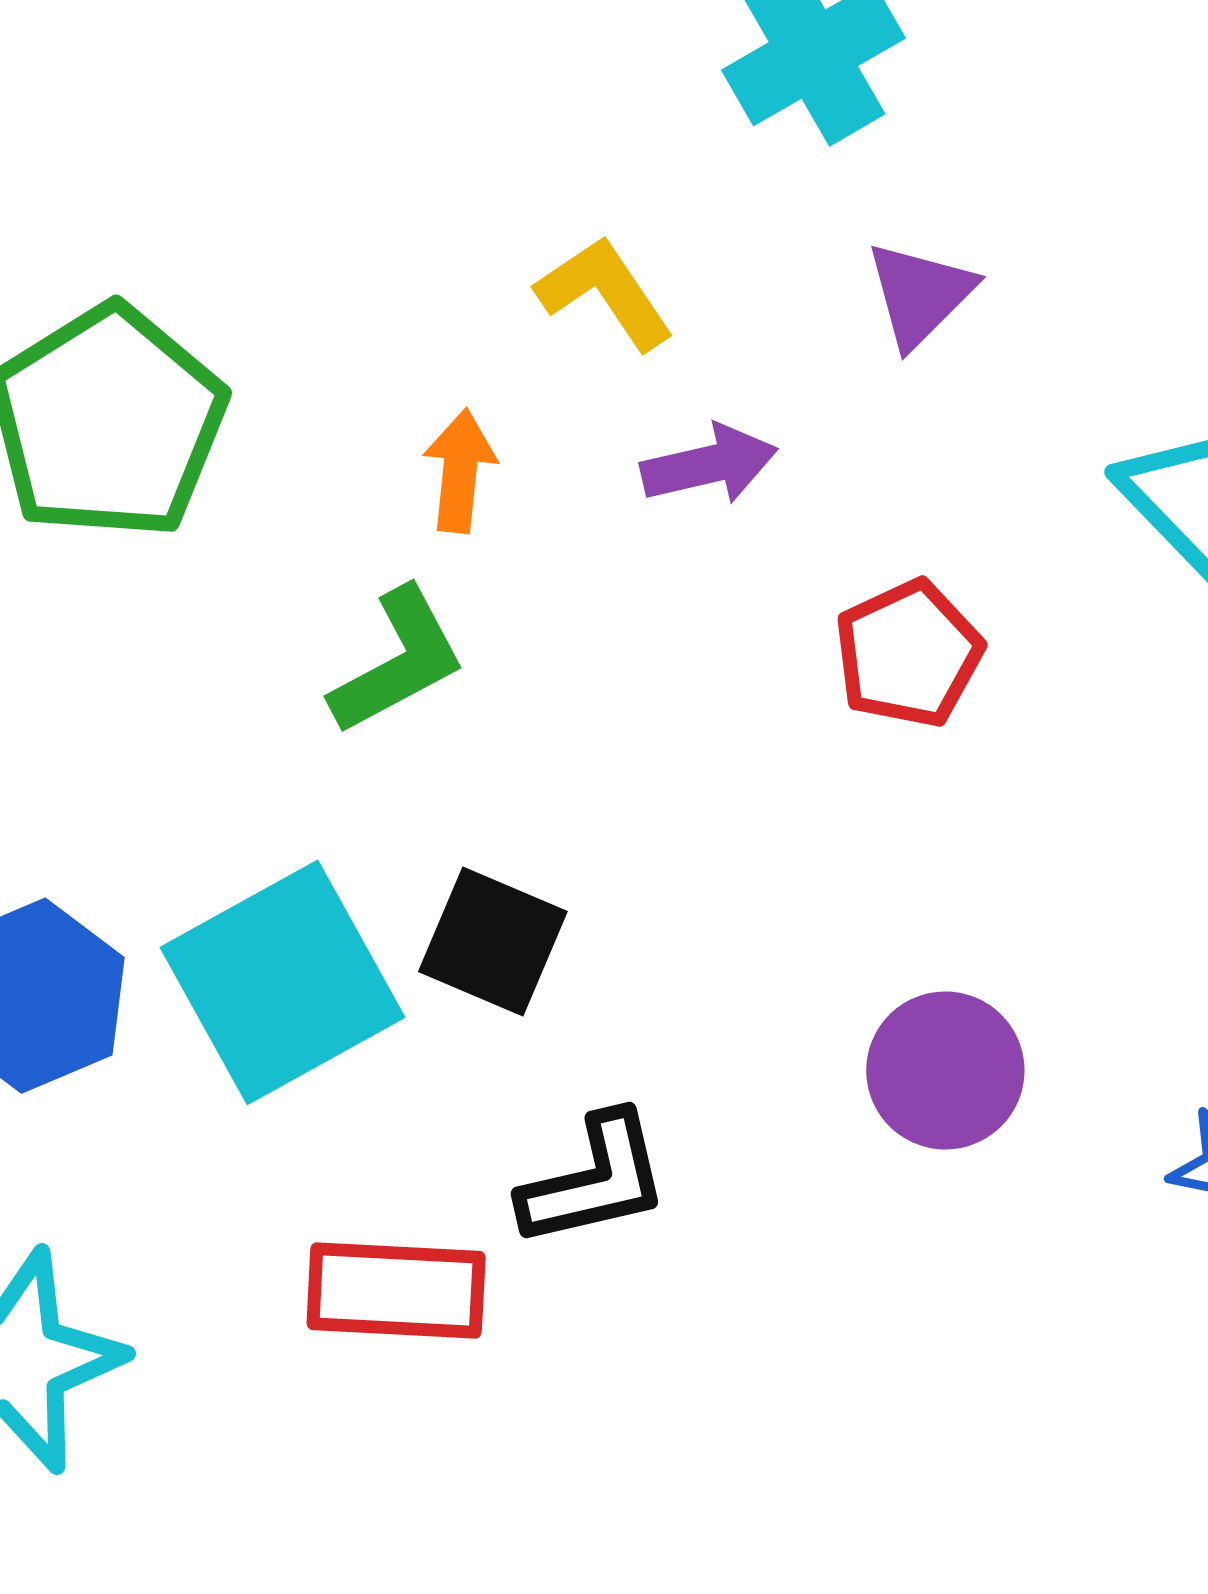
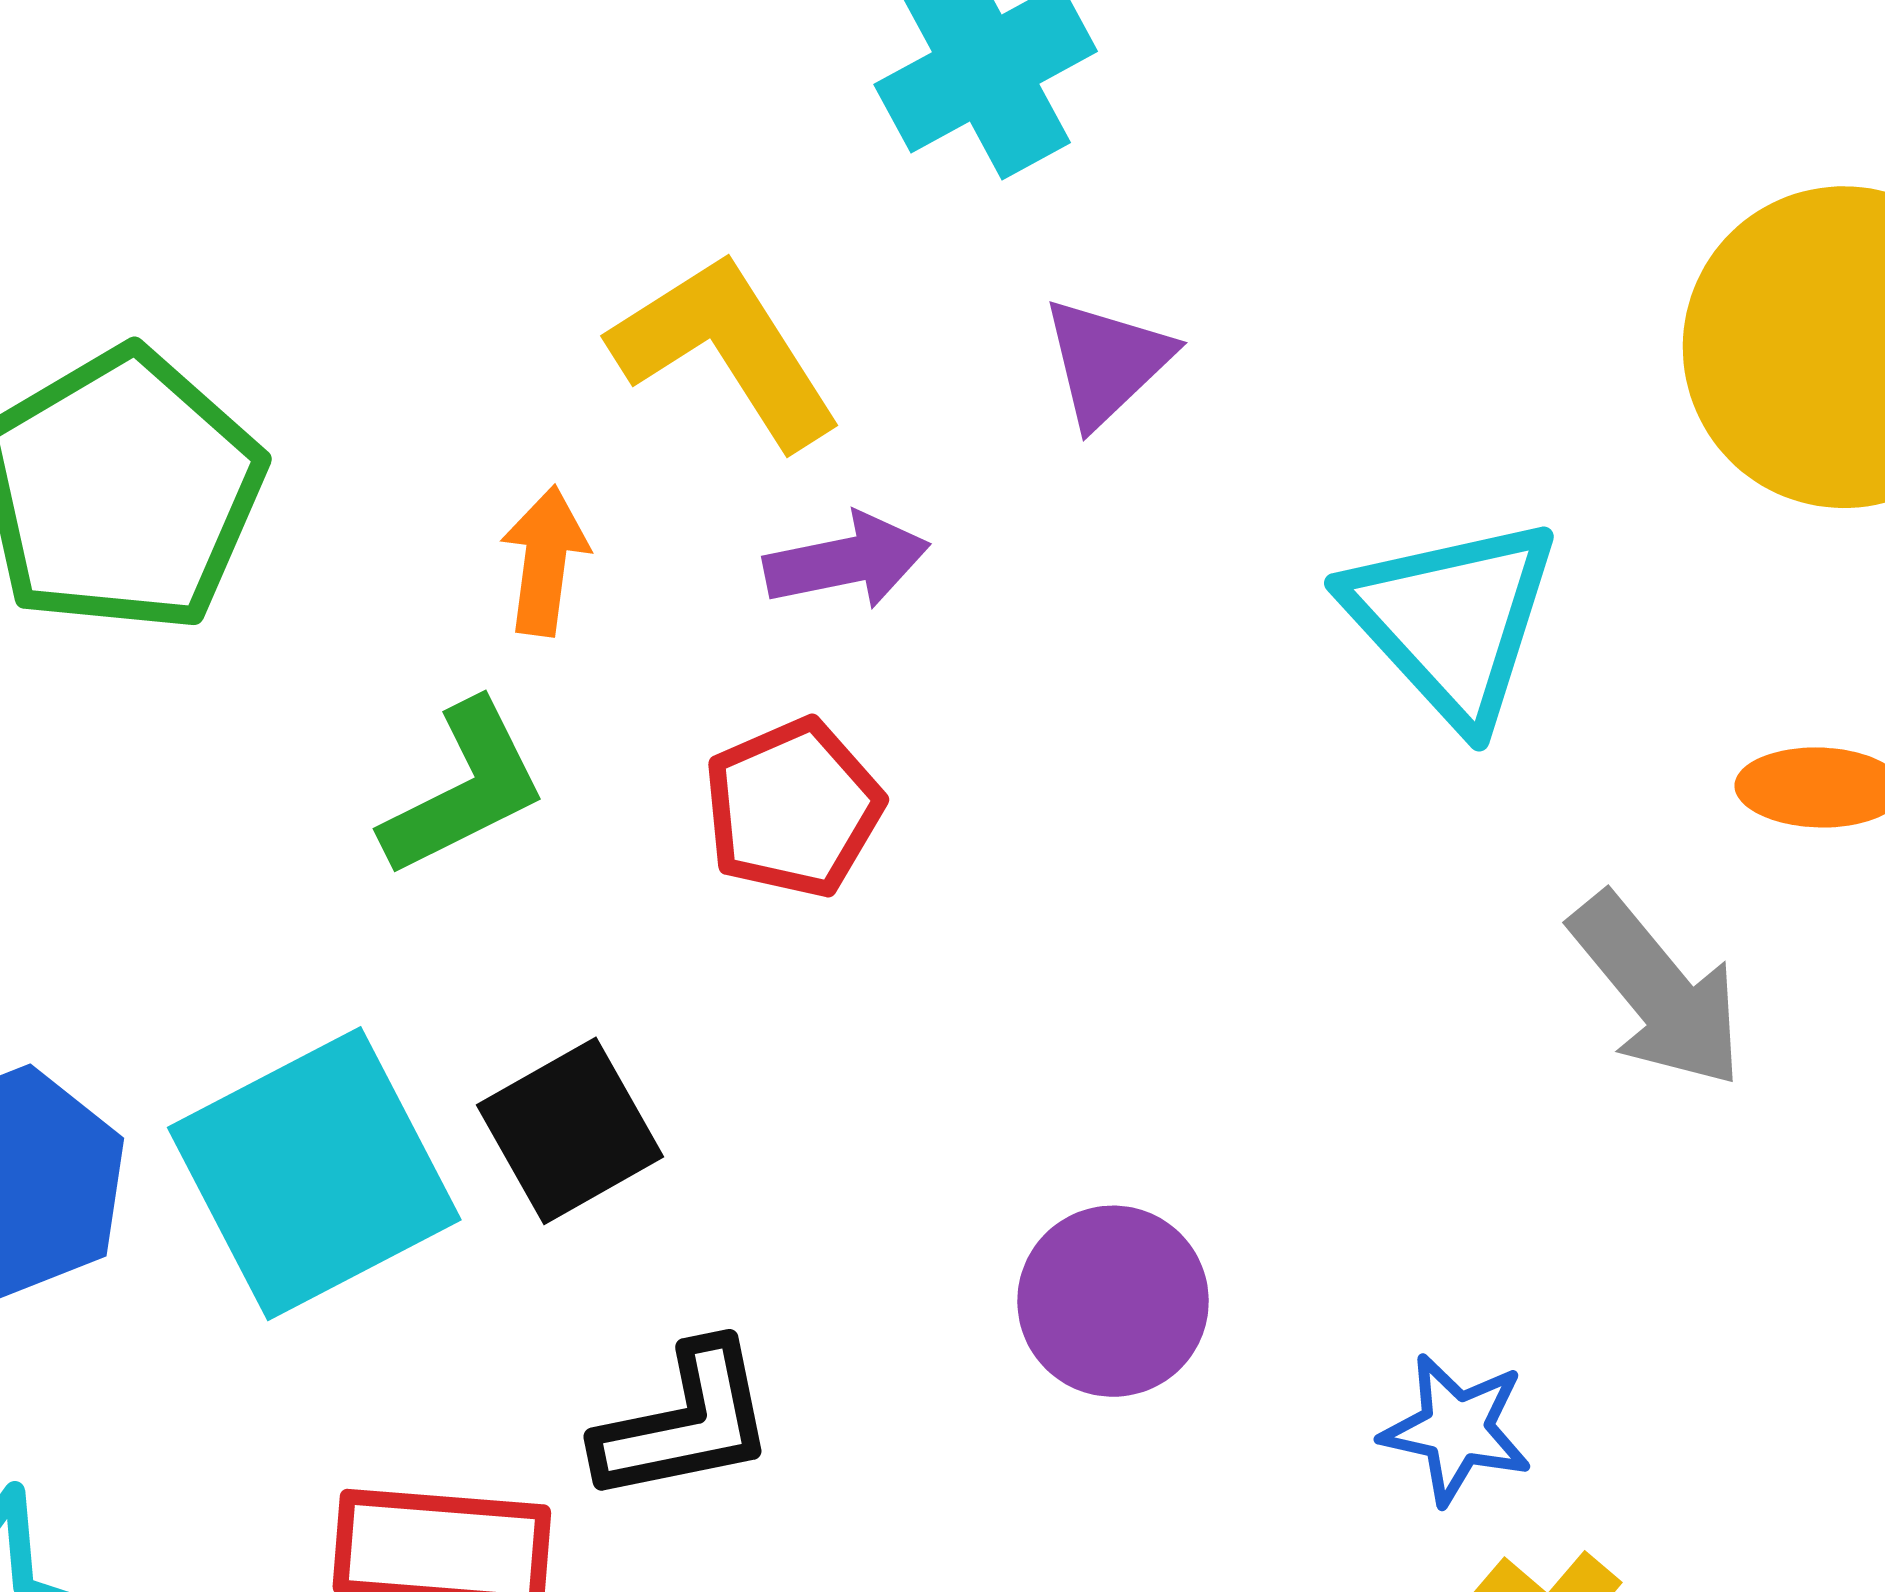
yellow L-shape: (605, 293) -> (726, 350), size x1.4
red pentagon: (909, 654) -> (793, 808), moved
black square: (493, 942) -> (570, 1131), turned 36

